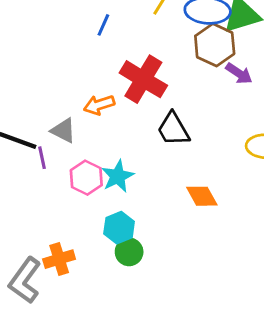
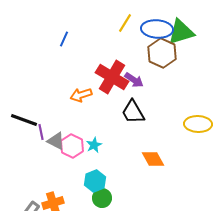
blue line: (103, 25) -> (64, 39), moved
purple arrow: (239, 73) -> (134, 80), moved
gray triangle: (63, 131) -> (56, 141), moved
cyan star: (118, 176) -> (94, 145), size x0.7

